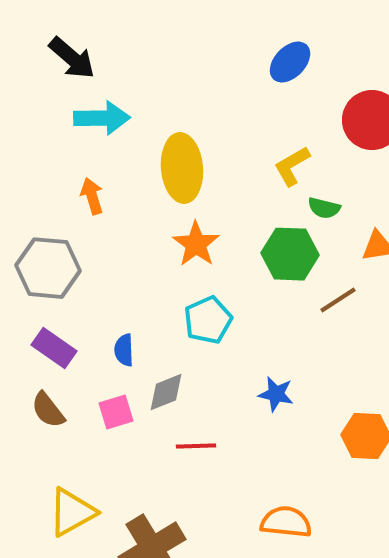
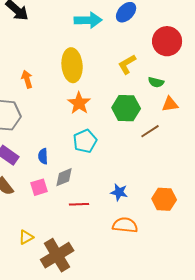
cyan arrow: (102, 118) -> (88, 20), moved
green semicircle: (324, 208) -> (156, 82), moved
blue star: (276, 394) -> (119, 192), moved
yellow triangle: (72, 512) -> (26, 237), moved, size x0.6
orange semicircle: (286, 522) -> (125, 225), moved

